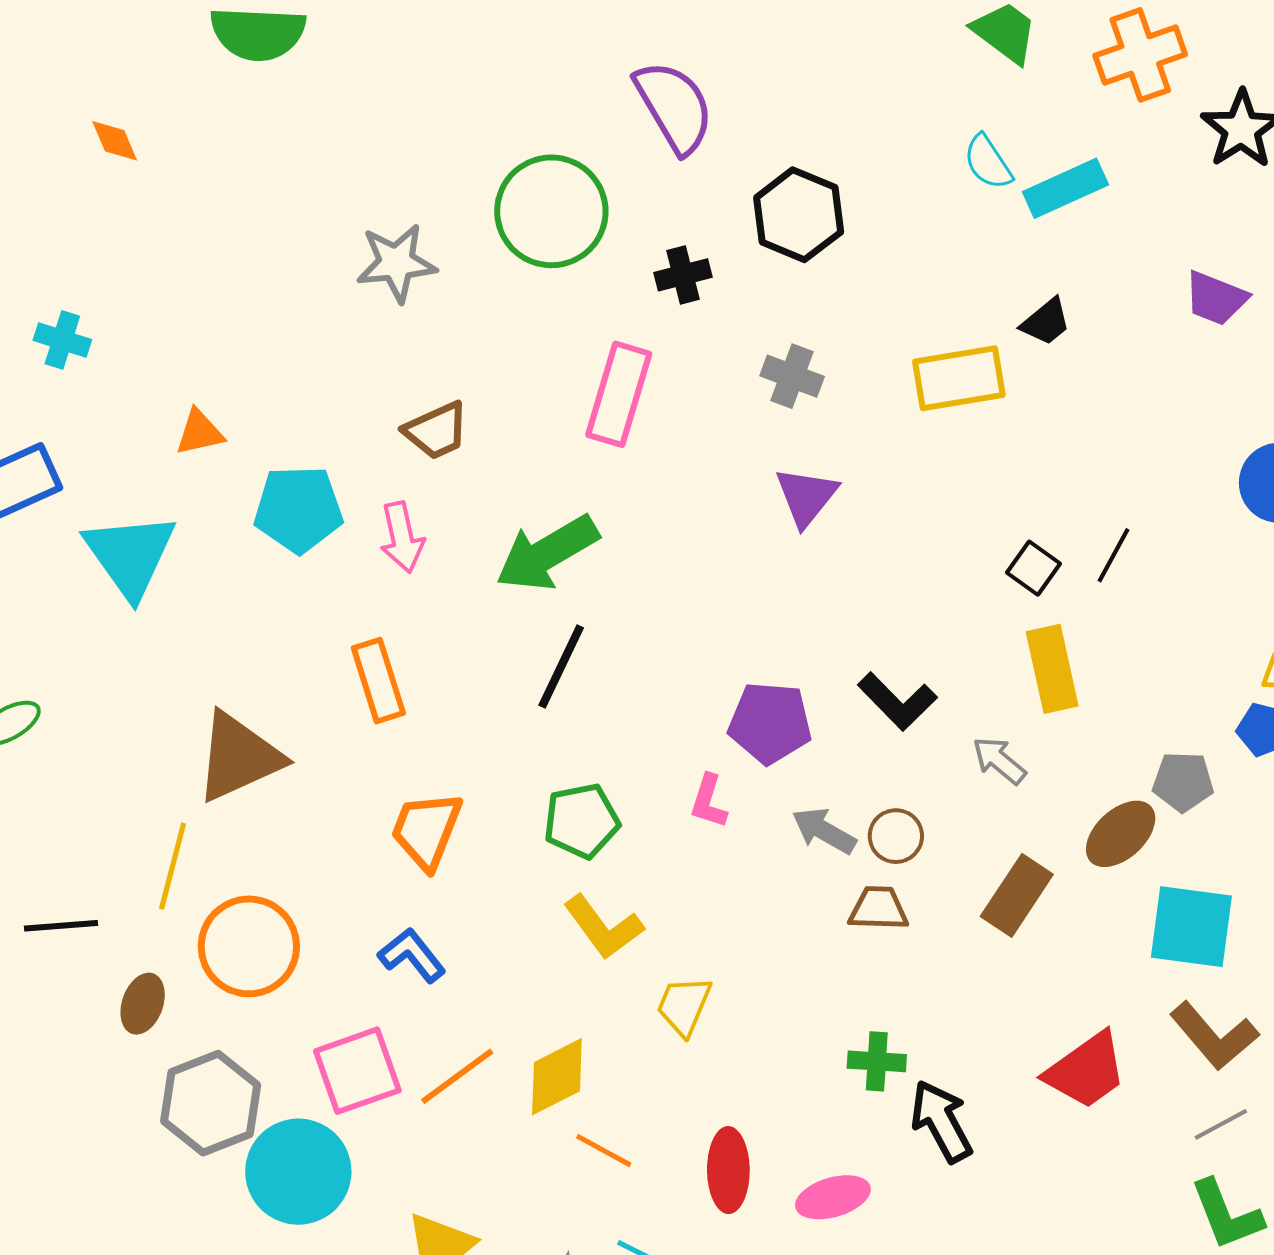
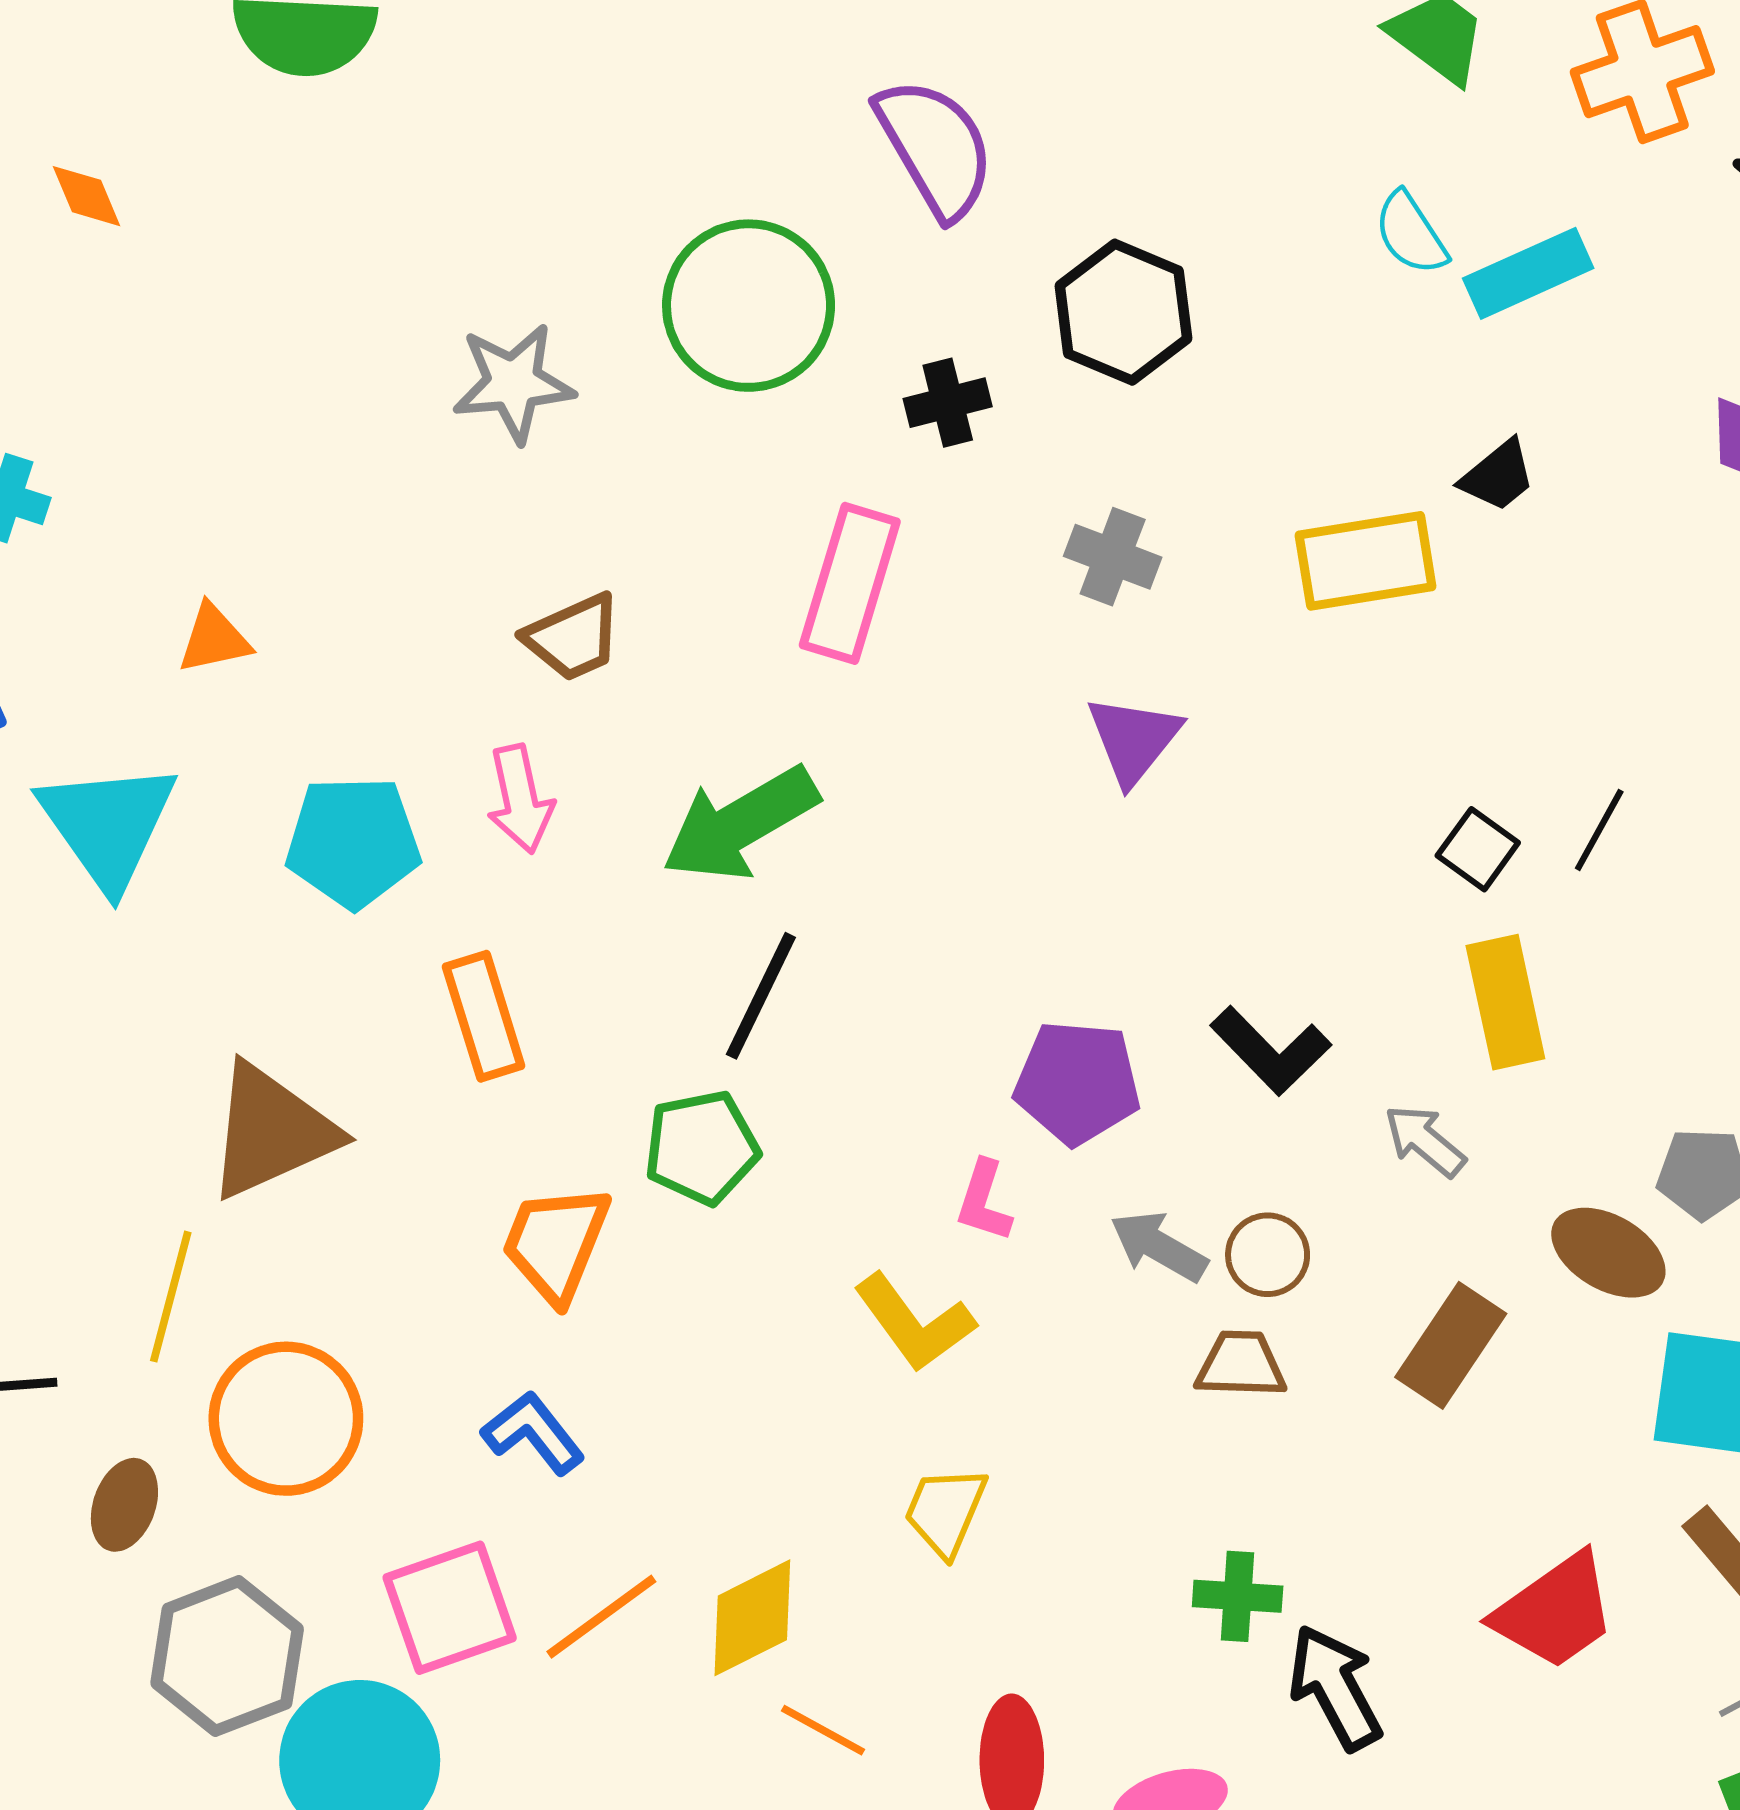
cyan pentagon: (298, 509) -> (353, 842), moved
green pentagon: (582, 821) -> (702, 1148), moved
brown ellipse: (1121, 834) -> (1608, 1253), turned 72
yellow L-shape: (603, 927) -> (914, 1323), moved

